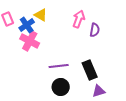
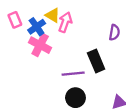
pink arrow: (79, 19) -> (65, 22), moved
black rectangle: (90, 70) -> (96, 61), moved

